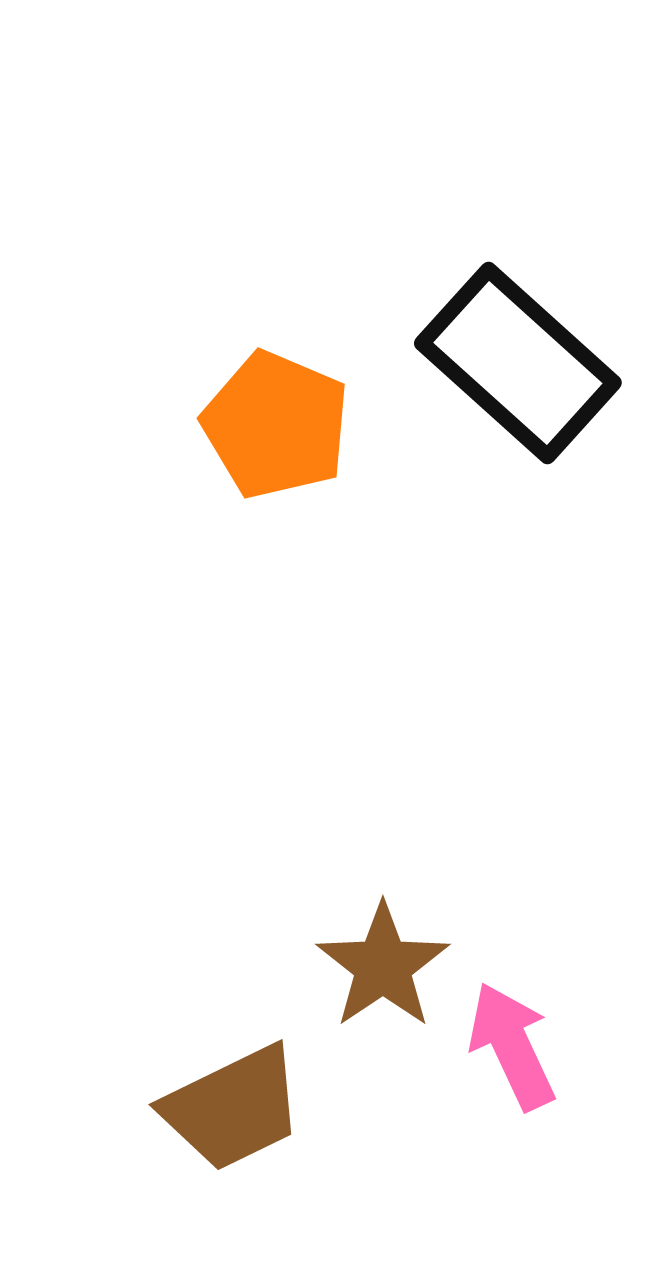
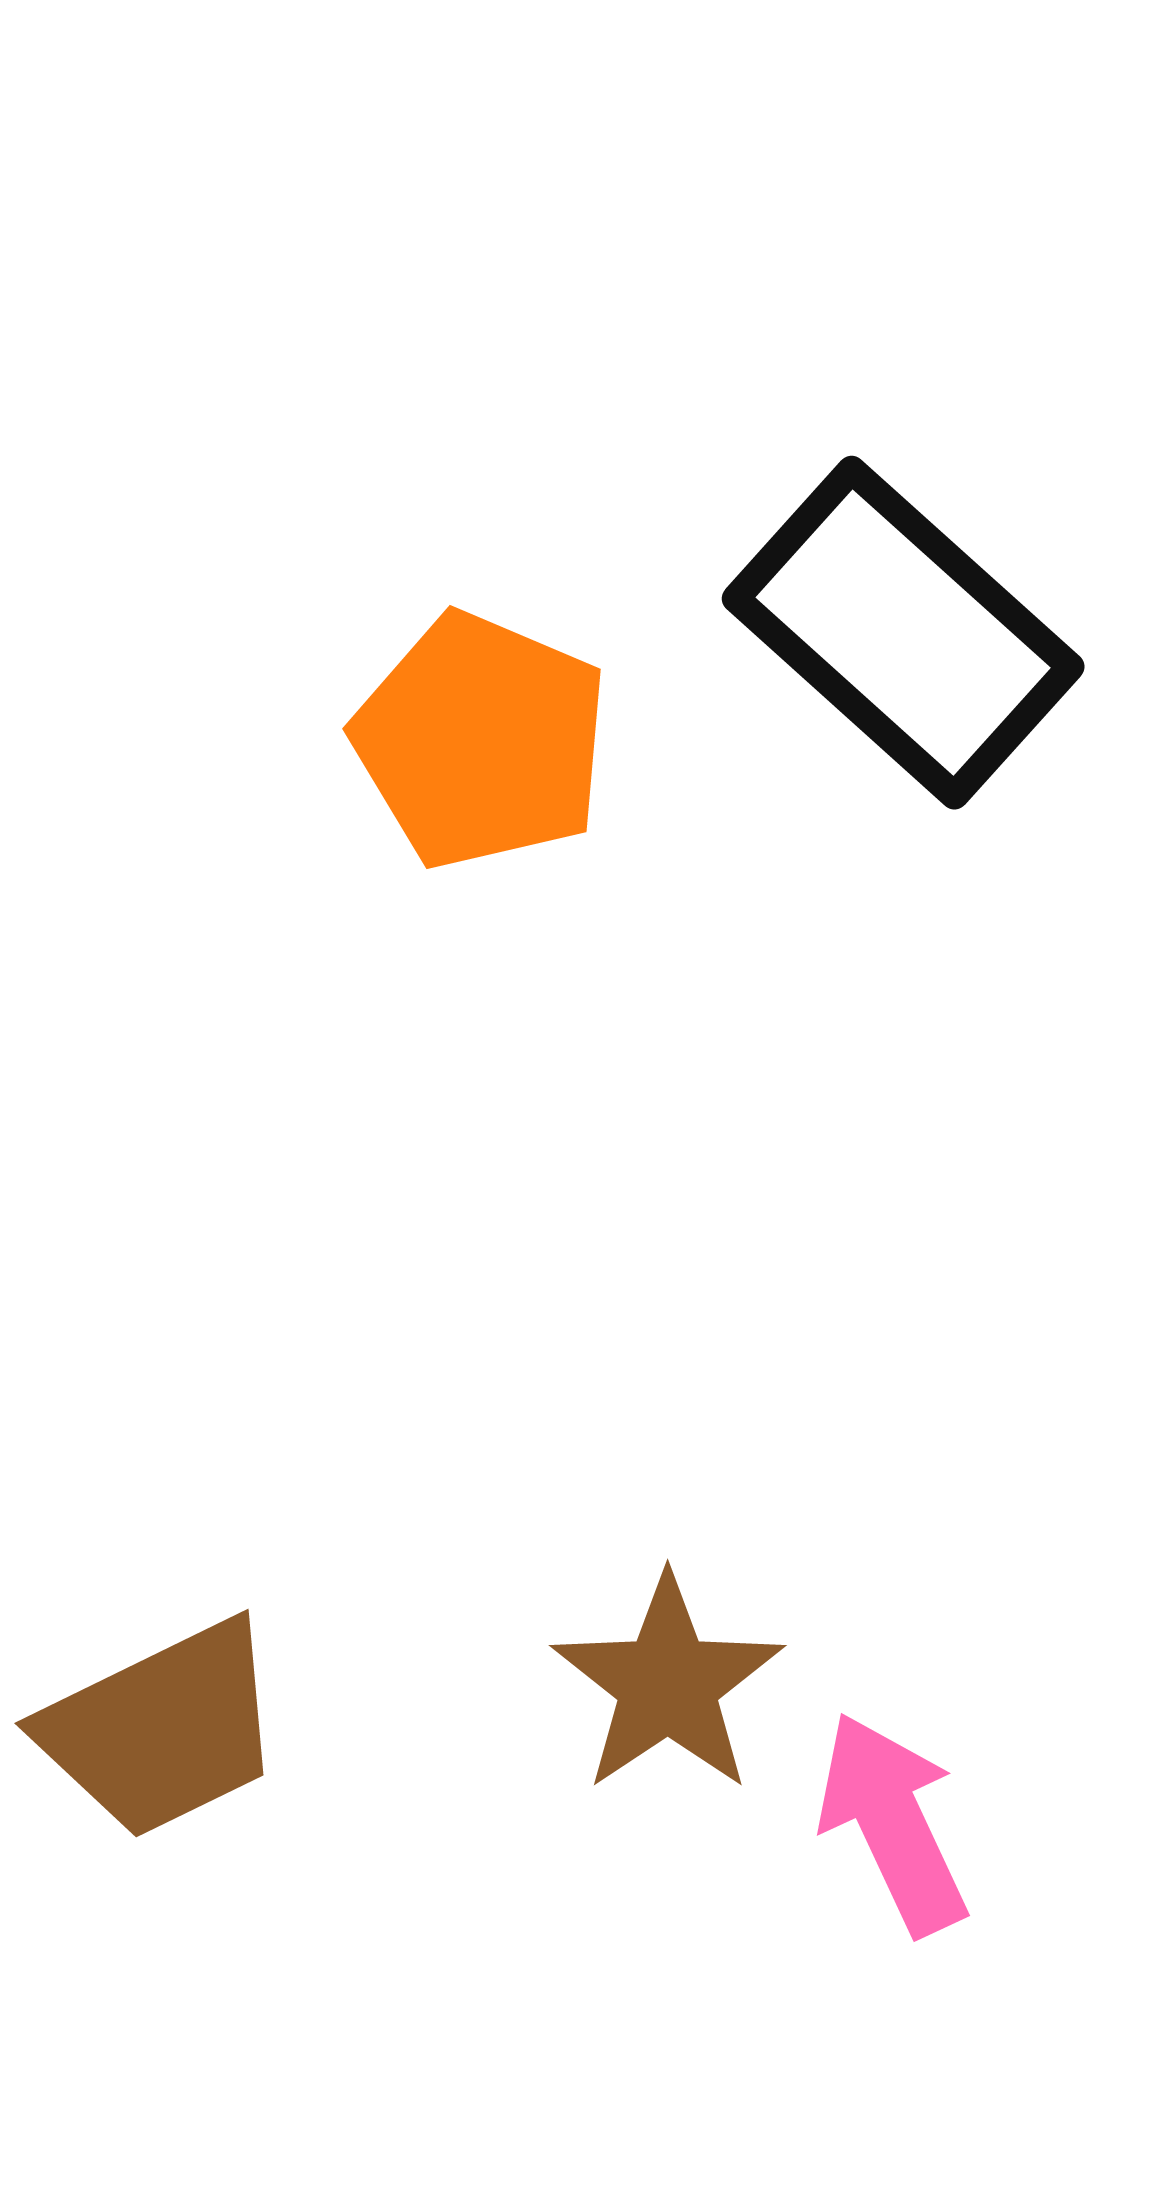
brown trapezoid: (233, 1108) -> (162, 1729), moved

